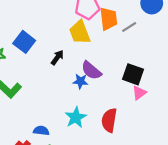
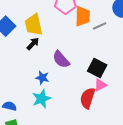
yellow trapezoid: (80, 32) -> (34, 25), moved
blue star: (80, 81) -> (42, 78), moved
red semicircle: (109, 120) -> (88, 98), moved

